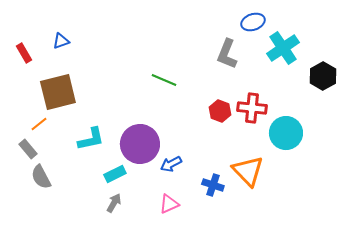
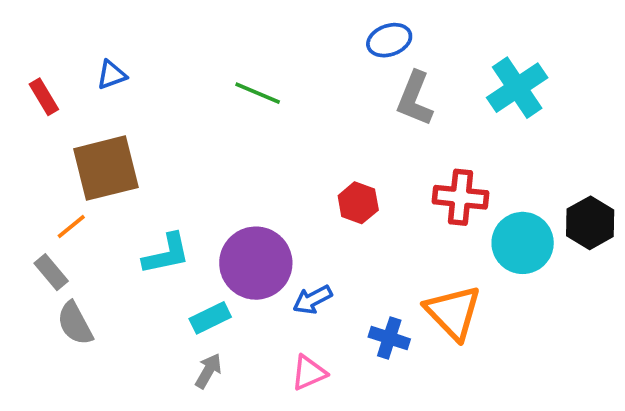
blue ellipse: (253, 22) -> (389, 40), moved
black hexagon: (323, 76) -> (590, 223), moved
green line: (164, 80) -> (258, 93), moved
red hexagon: (220, 111) -> (358, 203), moved

